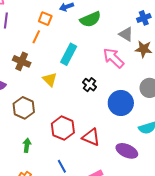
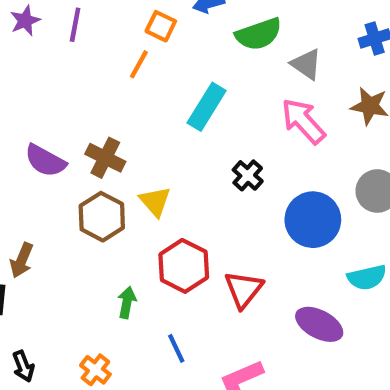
gray triangle: (126, 34) -> (306, 64), moved
brown cross: (22, 61) -> (105, 158), moved
yellow triangle: (50, 79) -> (155, 202), moved
red triangle: (91, 137) -> (244, 289), turned 42
green arrow: (27, 145) -> (127, 302), moved

